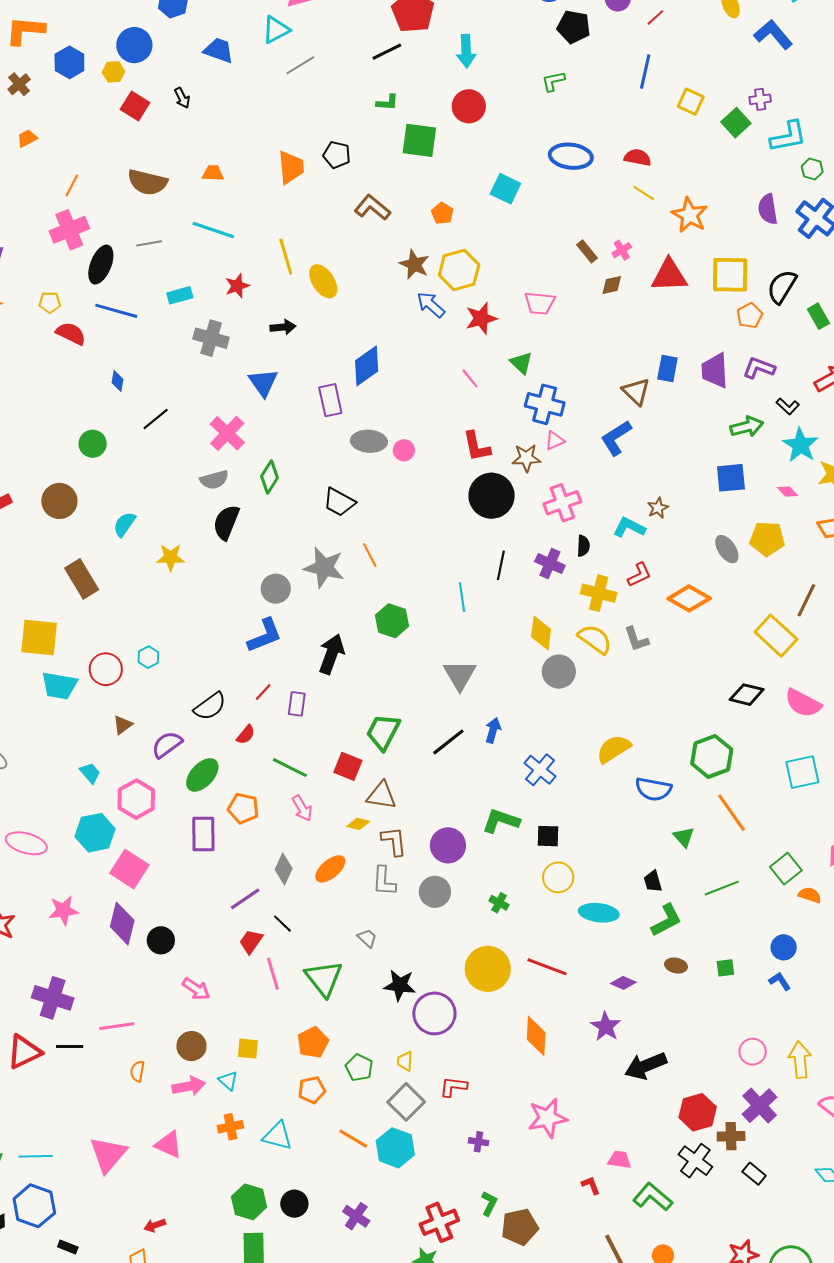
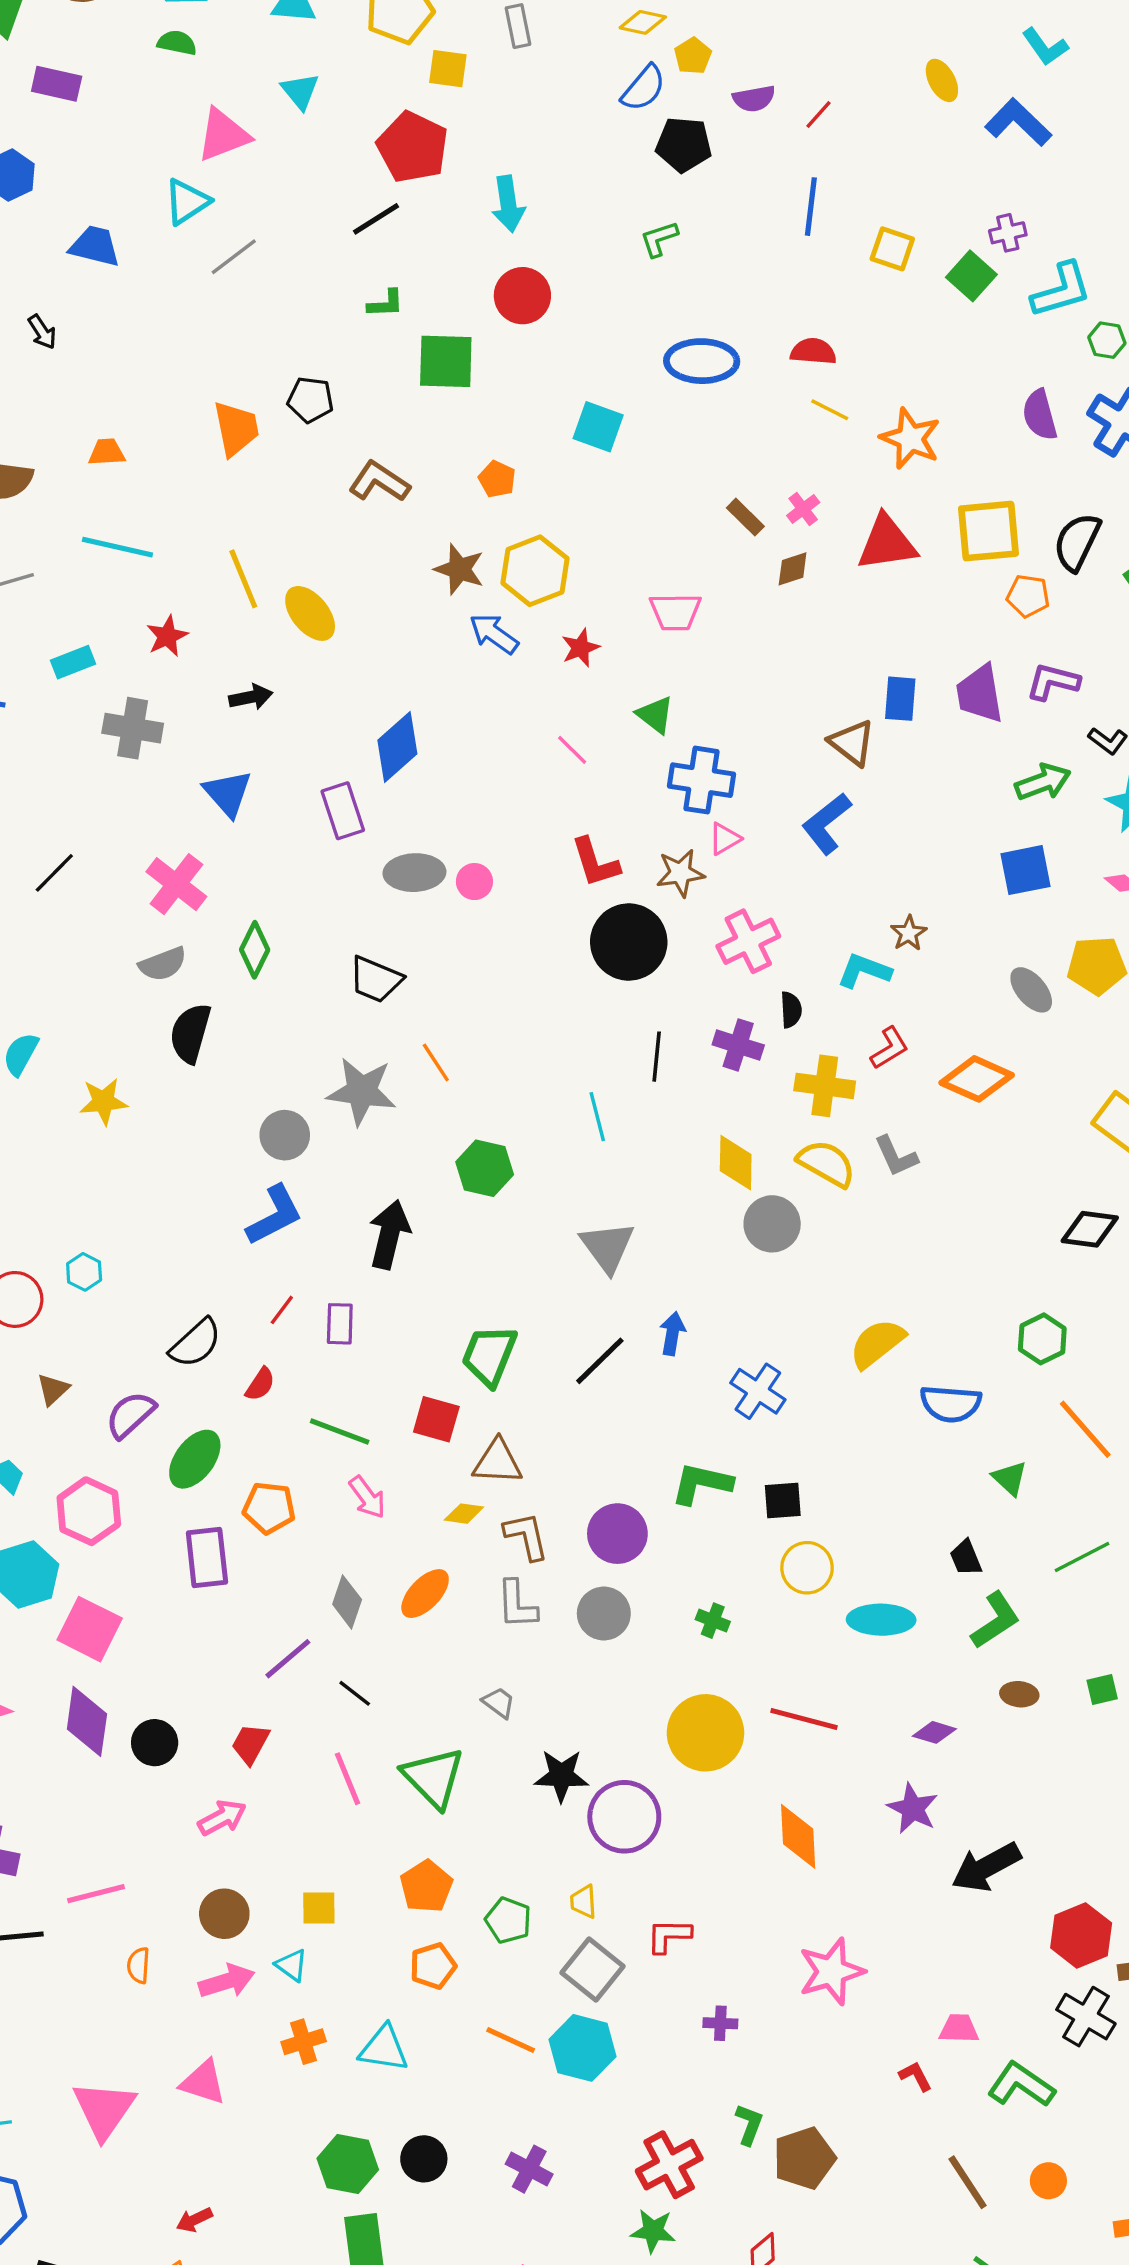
orange pentagon: (750, 316) -> (1028, 596), turned -30
red star: (481, 318) -> (580, 648), size x0.7
green hexagon: (712, 757) -> (1042, 1339), size x0.7
red trapezoid: (251, 942) -> (250, 1744), moved
pink arrow: (196, 989) -> (222, 1818), turned -56

